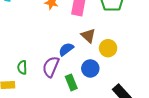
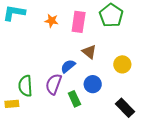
yellow circle: (108, 48) -> (122, 64), moved
green semicircle: (22, 67) -> (25, 86), size x1.5

